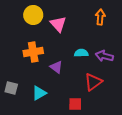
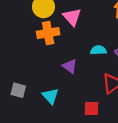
orange cross: (33, 52) -> (48, 33), moved
cyan triangle: (39, 93) -> (50, 96), turned -42

